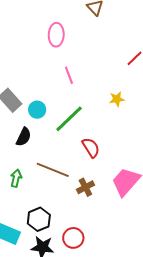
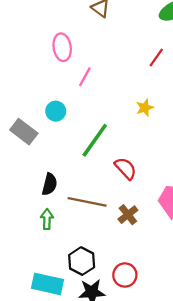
pink line: (69, 75) -> (85, 77), moved, turned 60
cyan circle: (37, 110) -> (56, 111), moved
black semicircle: (24, 137) -> (50, 184), moved

